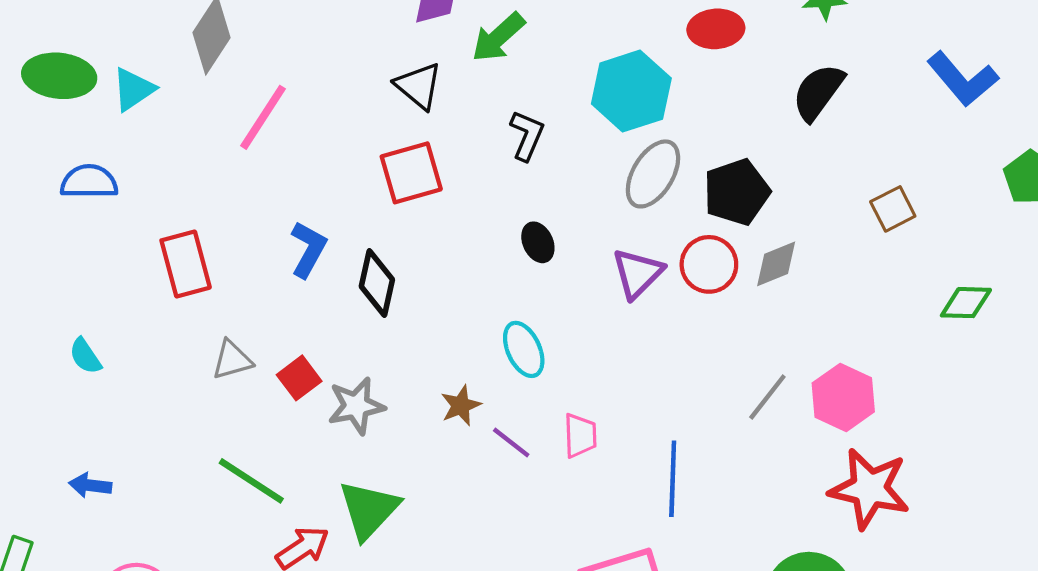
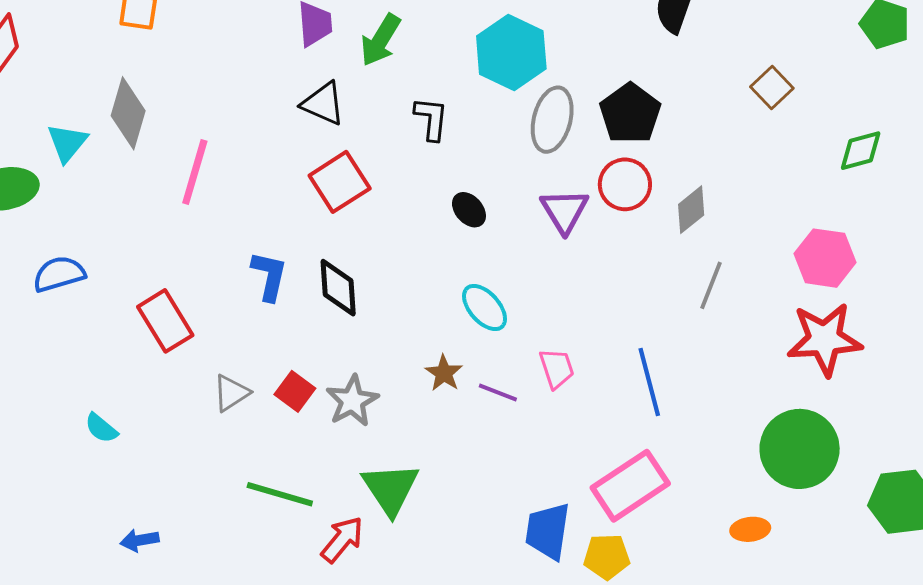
cyan triangle: (133, 89) -> (67, 143), moved
gray diamond: (776, 264) -> (691, 210), moved
pink hexagon: (843, 397) -> (825, 258), moved

